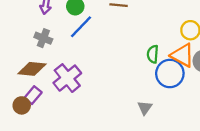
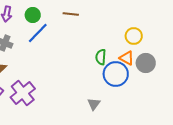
orange triangle: (182, 55) -> (127, 58), size x0.7
purple cross: (67, 78) -> (23, 93), moved

